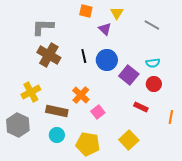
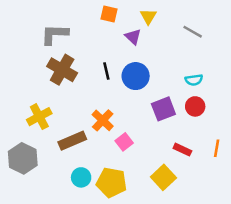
purple square: (129, 75) -> (163, 109), moved, turned 30
red rectangle: (141, 107) -> (182, 150), moved
brown rectangle: (57, 111) -> (72, 141), turned -35
cyan circle: (57, 135) -> (81, 177), moved

